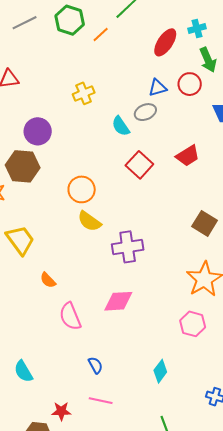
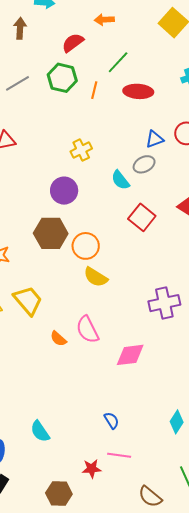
orange line: (101, 35) -> (94, 90), turned -30
red ellipse: (165, 42) -> (138, 91), moved, turned 64
purple circle: (38, 131) -> (64, 191), moved
brown hexagon: (23, 166) -> (51, 233), moved
purple cross: (128, 247) -> (164, 303), moved
pink semicircle: (70, 316) -> (87, 330), moved
red star: (61, 411) -> (92, 469), moved

